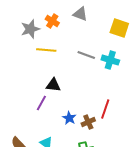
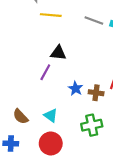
brown cross: (88, 122) -> (96, 93), turned 32

